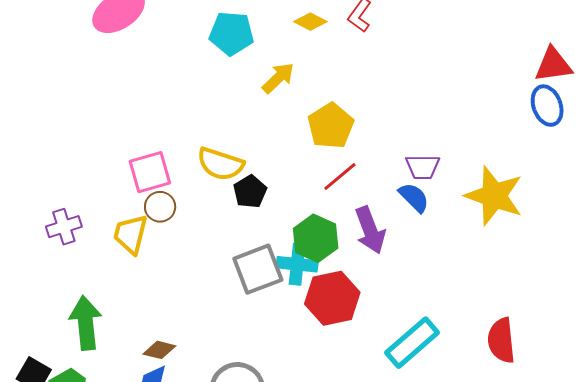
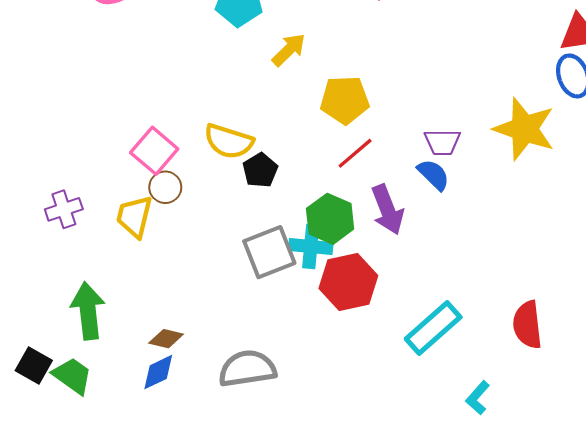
yellow pentagon: (331, 126) -> (345, 100), turned 30
pink square: (150, 172) -> (154, 151), turned -33
yellow star: (494, 196) -> (524, 129), moved

